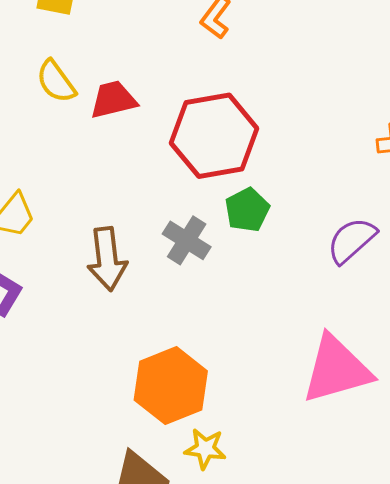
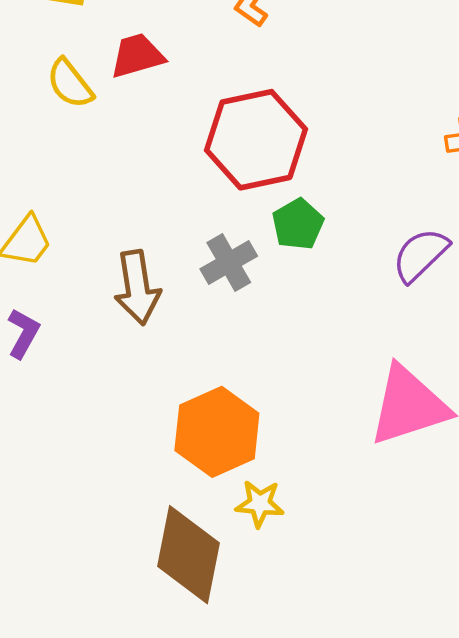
red trapezoid: (113, 100) -> (137, 56), moved
gray cross: (187, 240) -> (229, 263), turned 30

